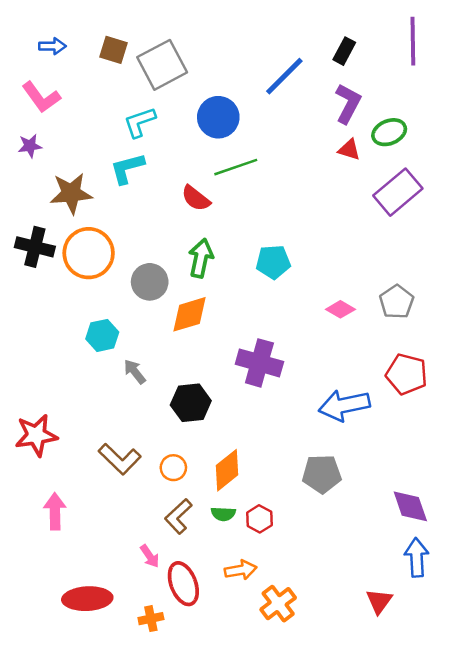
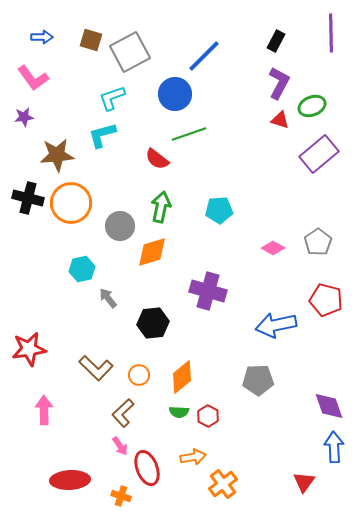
blue line: (284, 76) -> (204, 56), moved
brown L-shape: (178, 516) -> (123, 413), moved
orange cross: (151, 619) -> (121, 496), turned 30

